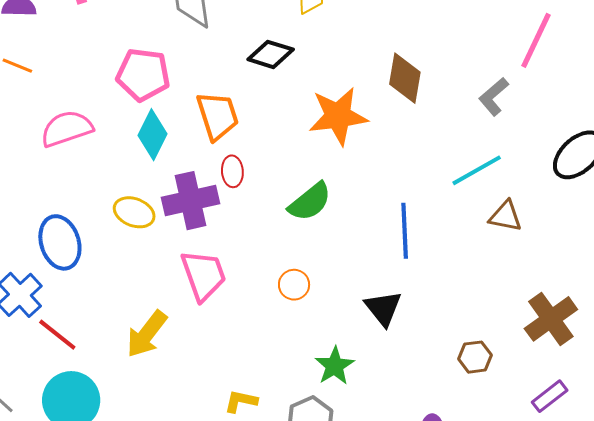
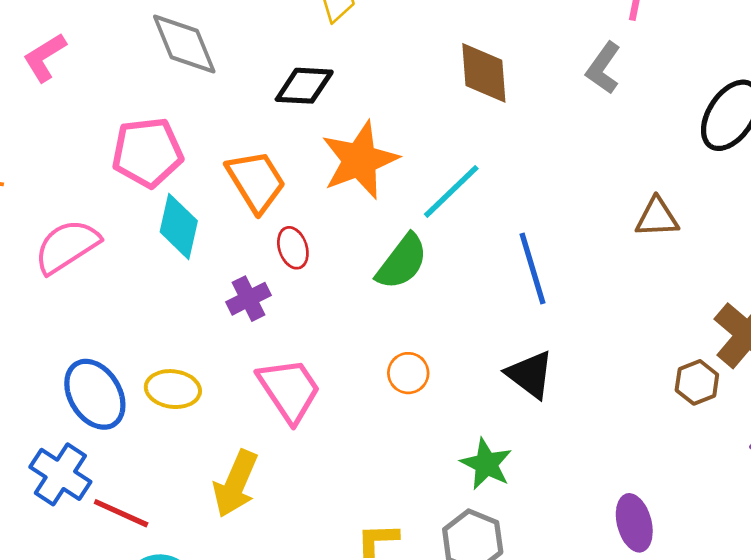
orange star: (338, 116) -> (360, 160), moved
cyan line: (477, 170) -> (451, 191), moved
purple cross: (190, 201) -> (249, 299), size x0.6
yellow ellipse: (134, 212) -> (173, 389), moved
brown hexagon: (475, 357) -> (697, 382), moved

